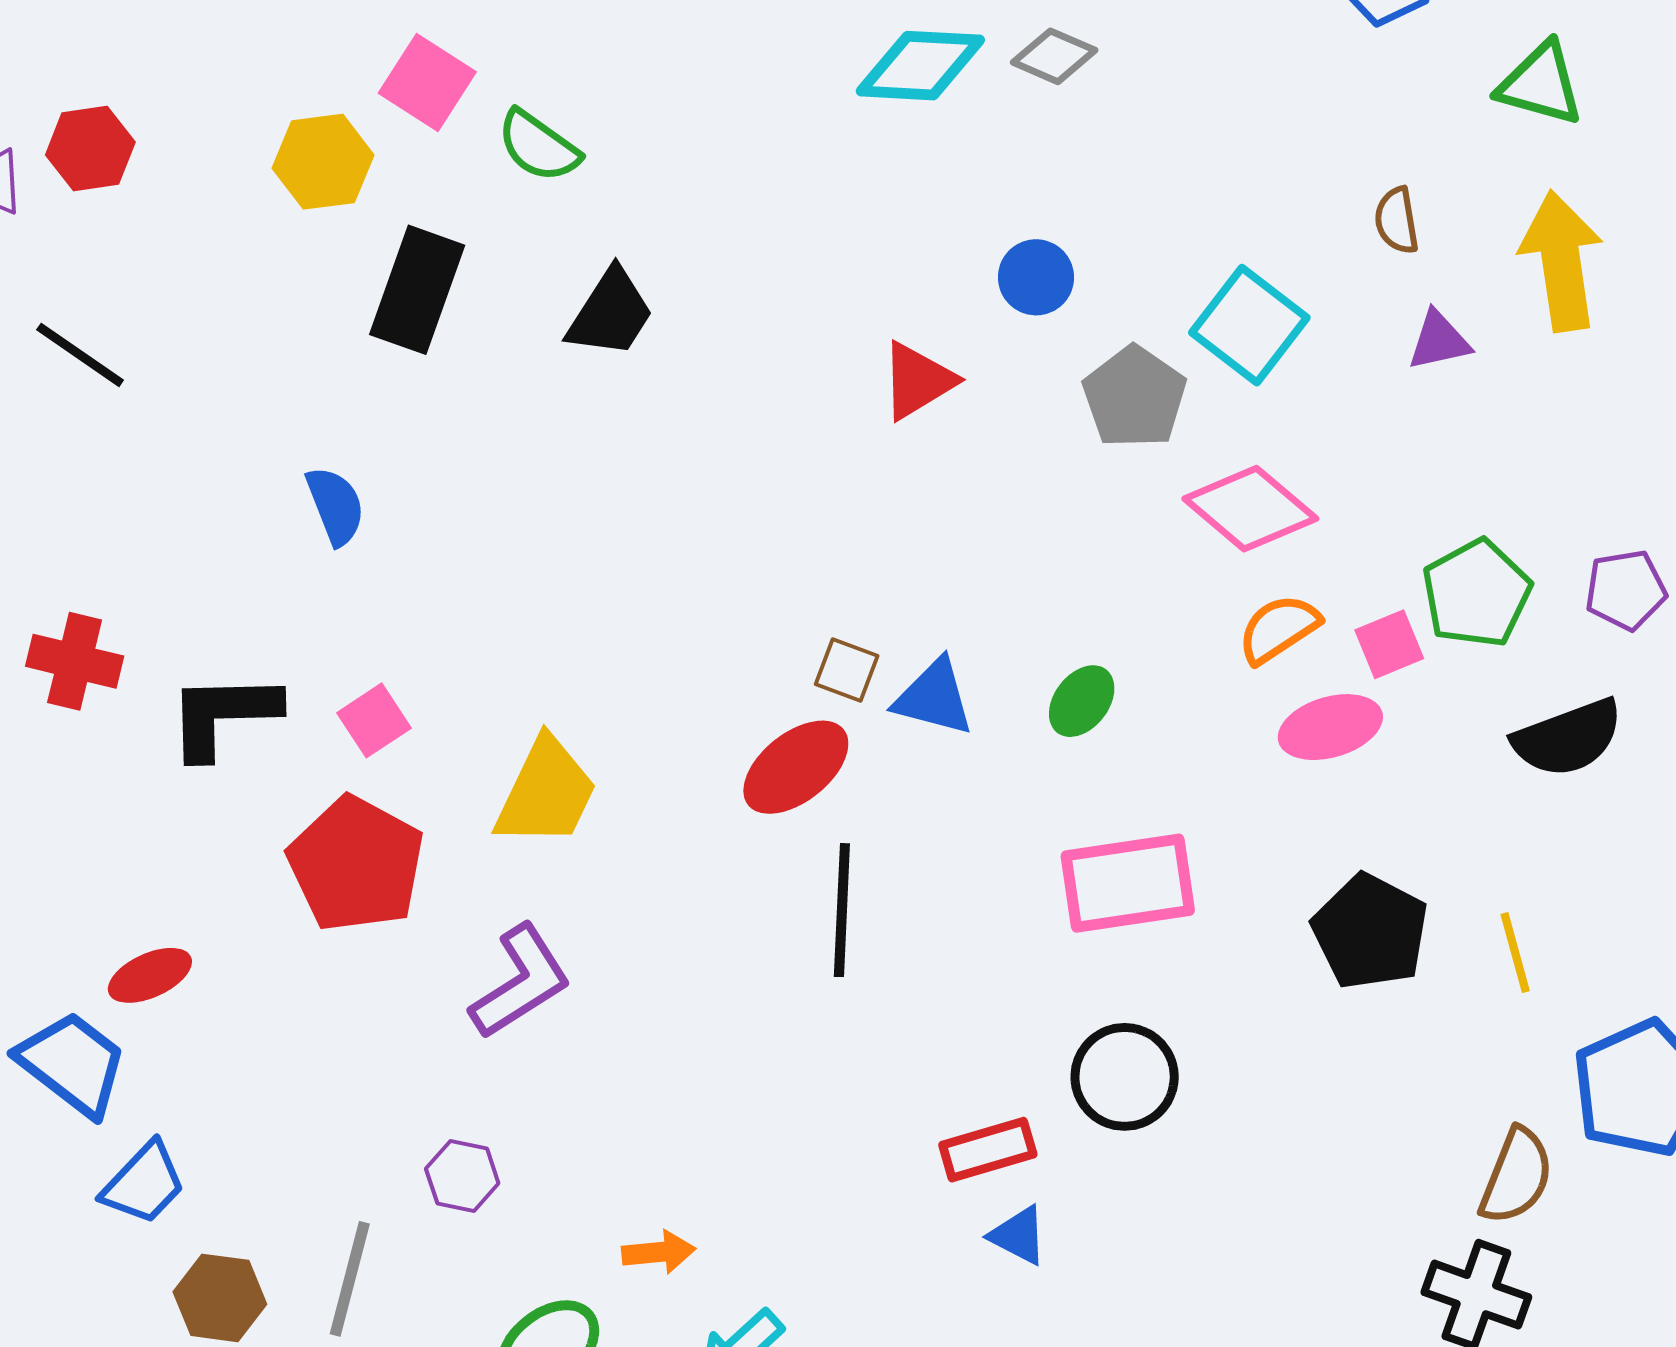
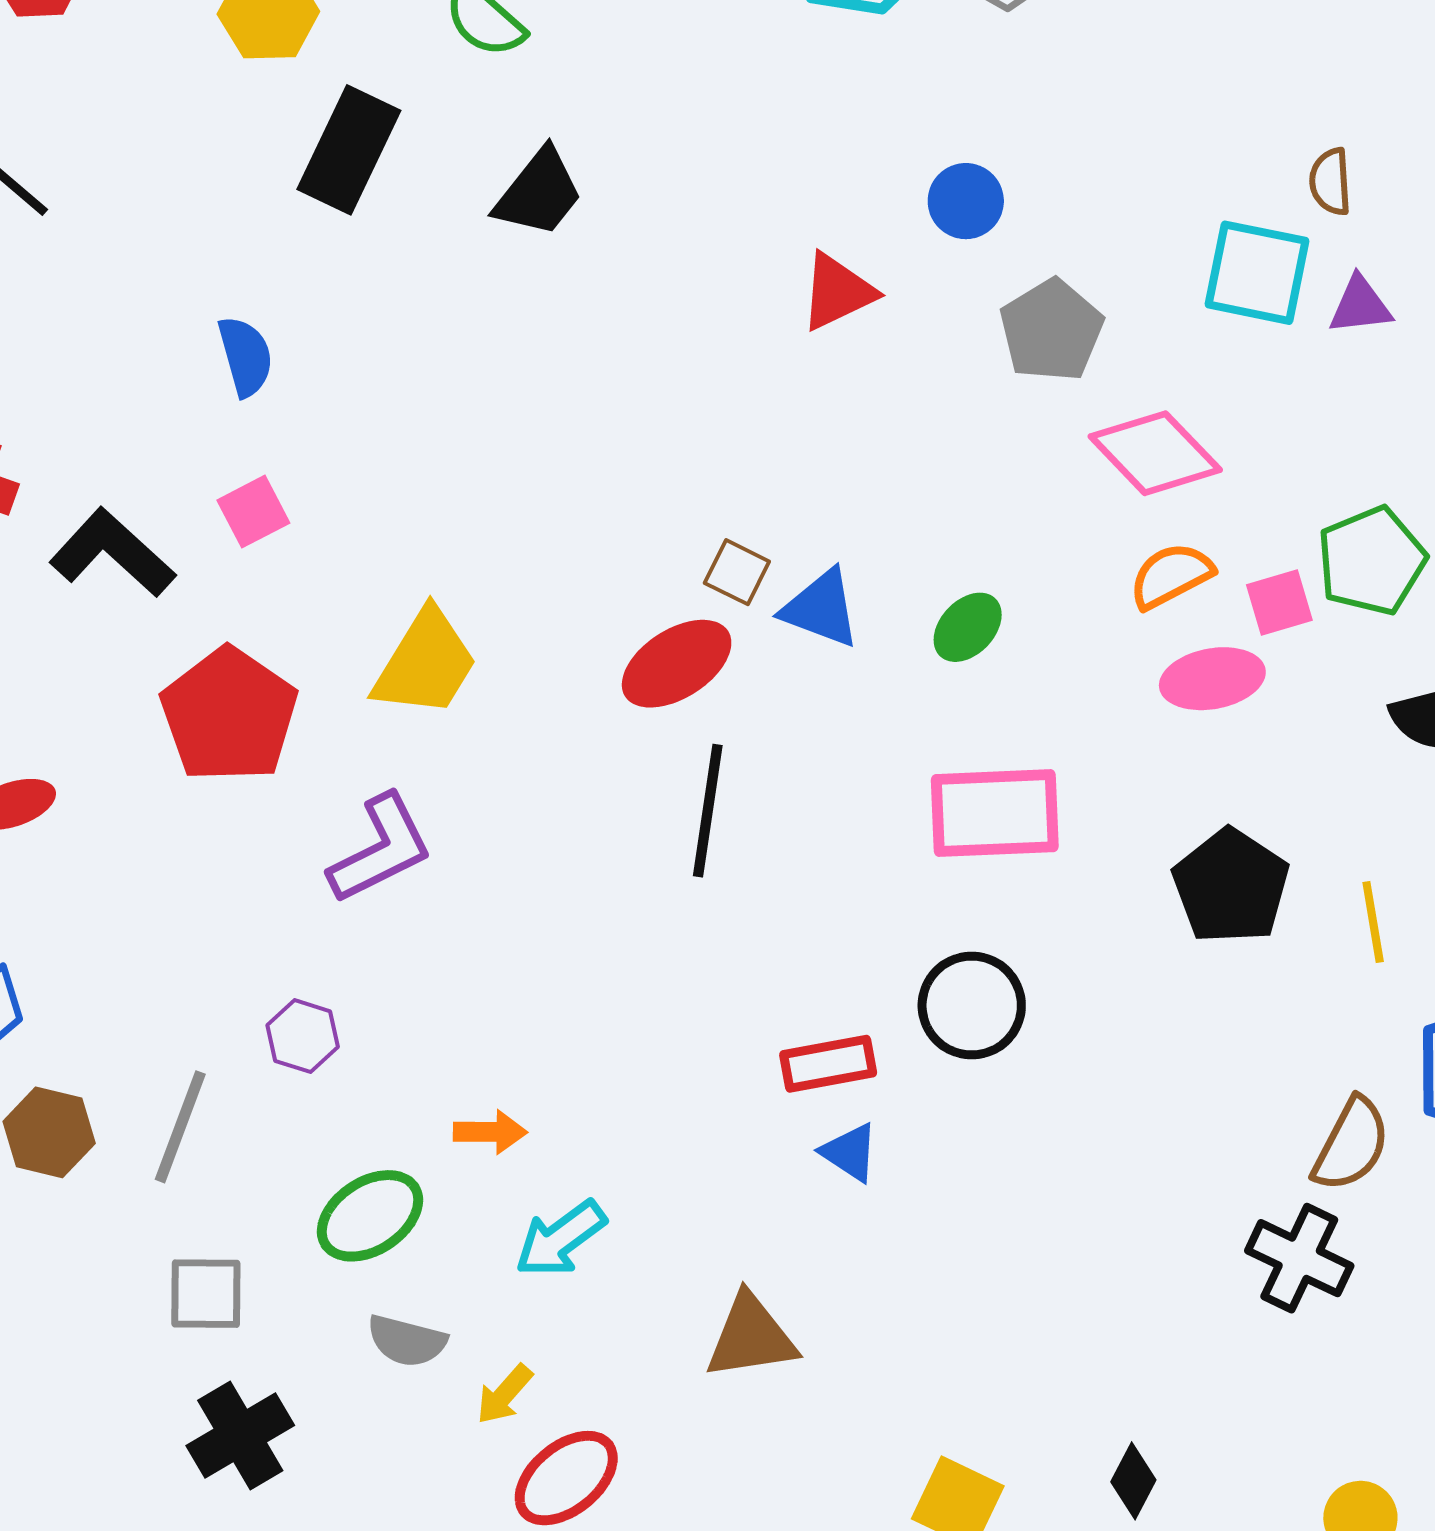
cyan square: (1249, 325) -> (1257, 273), moved, turned -32
black L-shape: (223, 715) -> (112, 553), turned 38
pink square: (374, 720) -> (253, 512), moved

